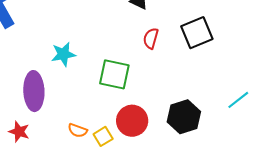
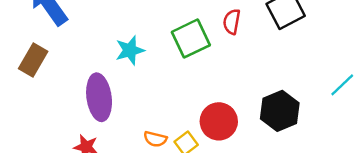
green square: (114, 74) -> (191, 39), moved, turned -32

